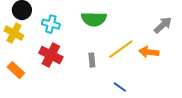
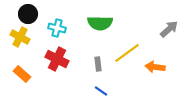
orange arrow: (149, 52) -> (155, 67), moved
blue line: (120, 87) -> (101, 91), moved

